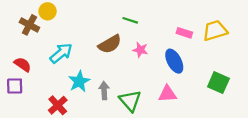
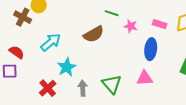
pink star: (140, 50) -> (131, 26), moved
blue ellipse: (174, 61) -> (151, 49), turned 35
gray arrow: (104, 91) -> (83, 88), moved

